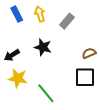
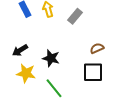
black star: (43, 47) -> (51, 58), moved

